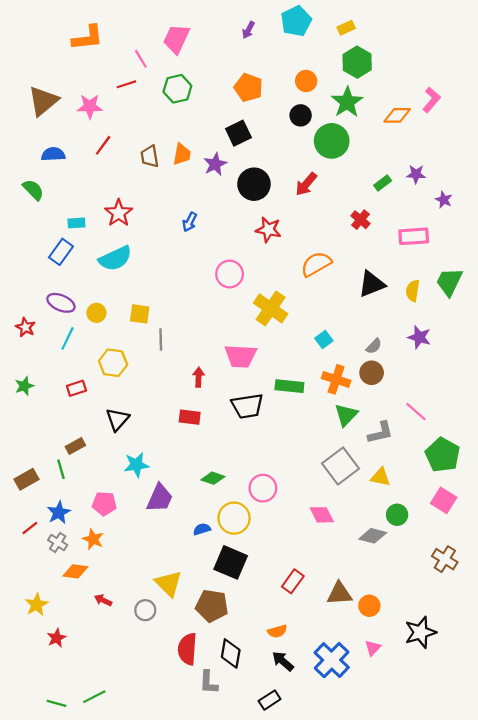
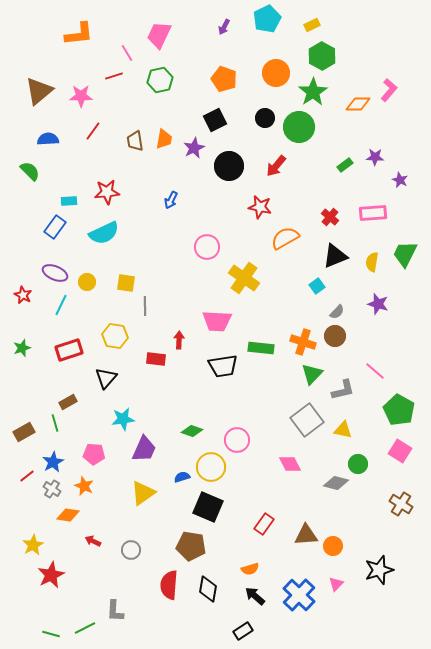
orange circle: (306, 81) -> (276, 73), size x1.4
black circle: (301, 115) -> (265, 118), moved
red star: (119, 213) -> (107, 192), turned 30
red cross: (360, 220) -> (330, 217), moved
red star: (268, 230) -> (260, 207), moved
cyan square: (324, 339) -> (317, 286), moved
yellow hexagon: (113, 363) -> (115, 336), moved
red rectangle: (76, 388) -> (69, 350), size x1.5
red rectangle: (190, 417) -> (156, 359), moved
yellow triangle: (169, 584) -> (143, 493), moved, turned 40
red star: (57, 638) -> (51, 575), size x1.5
gray L-shape: (208, 682) -> (115, 611), moved

